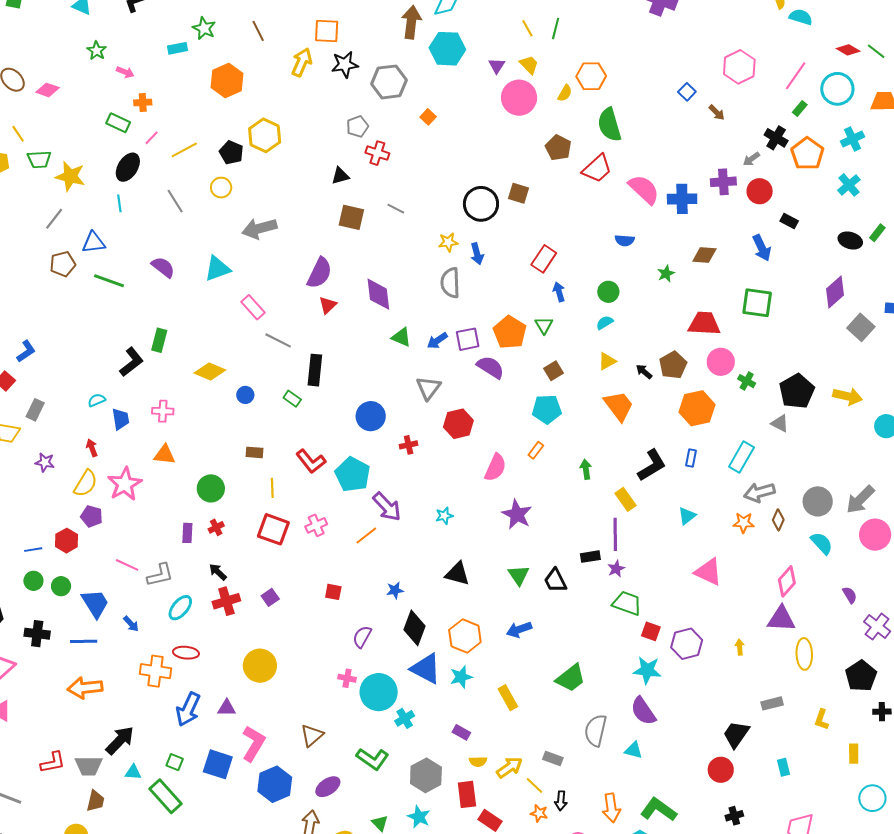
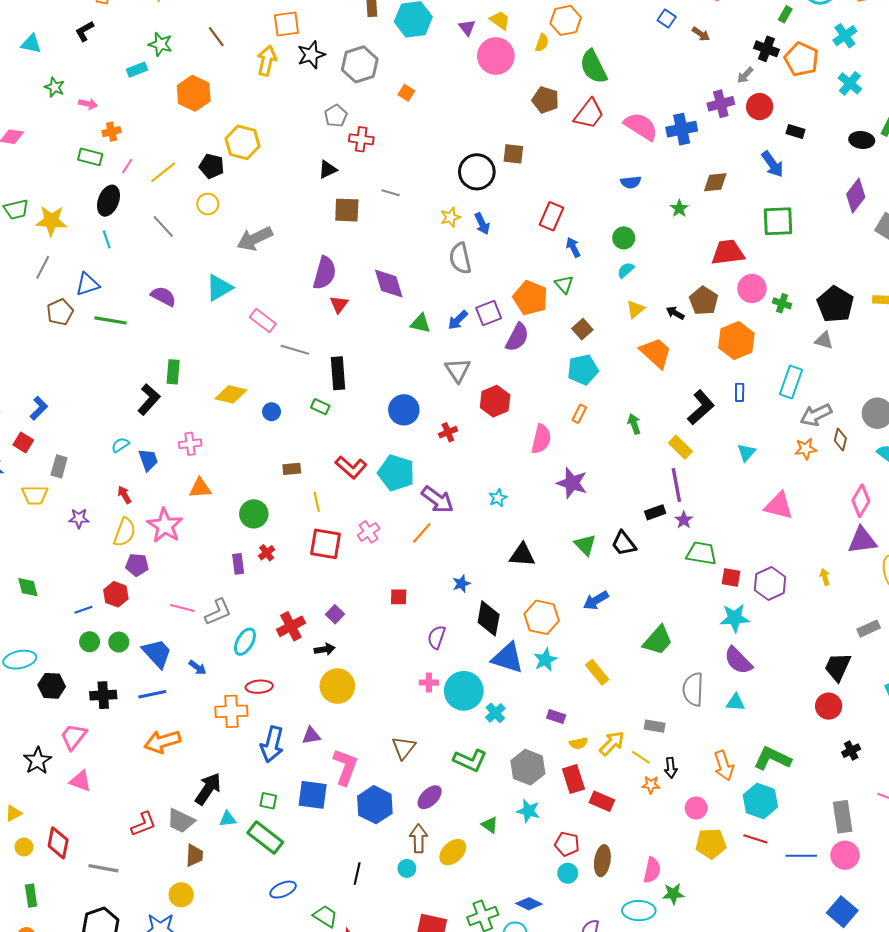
purple semicircle: (490, 367) -> (517, 337), turned 96
black arrow: (218, 572) -> (325, 649), moved, turned 138
gray trapezoid: (89, 766) -> (181, 821), turned 36

